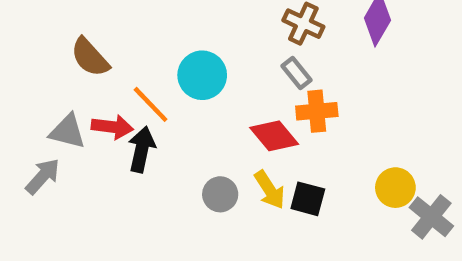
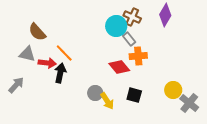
cyan circle: (202, 75) -> (116, 26), moved
gray triangle: (67, 131) -> (27, 54), moved
yellow arrow: (270, 190) -> (107, 101), moved

